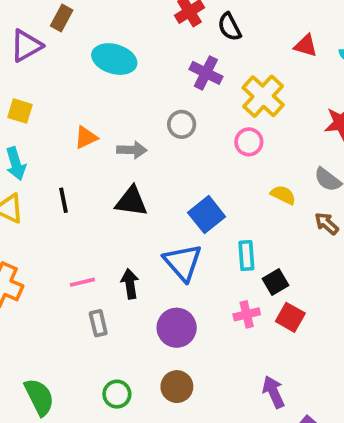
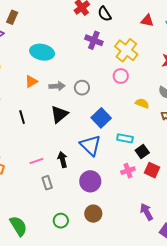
cyan ellipse: (114, 59) -> (42, 52), moved
gray circle: (182, 124) -> (82, 88), moved
black triangle: (131, 201) -> (59, 114), turned -42
cyan rectangle: (246, 256) -> (125, 138), turned -70

